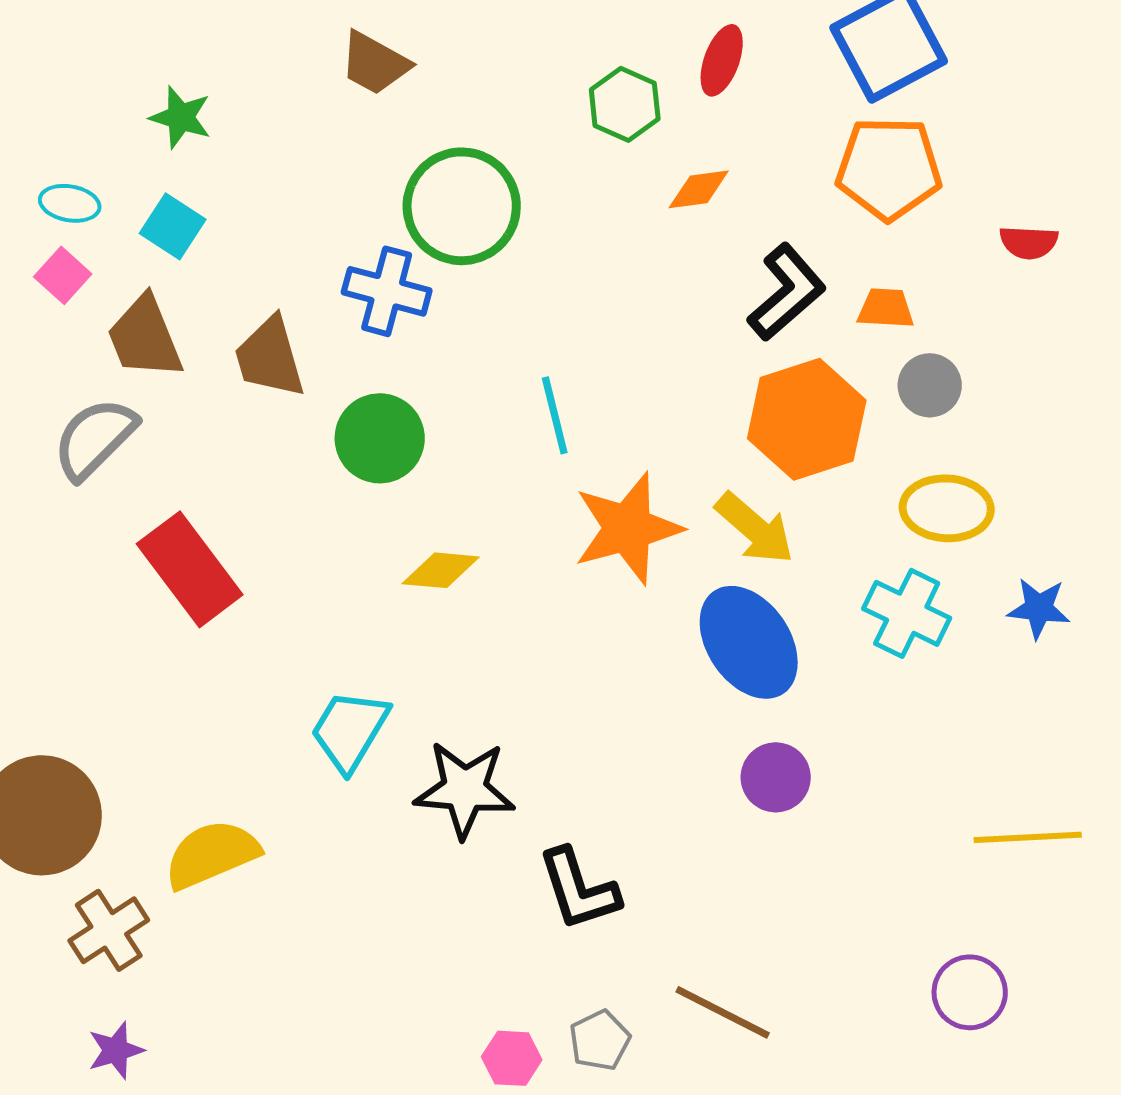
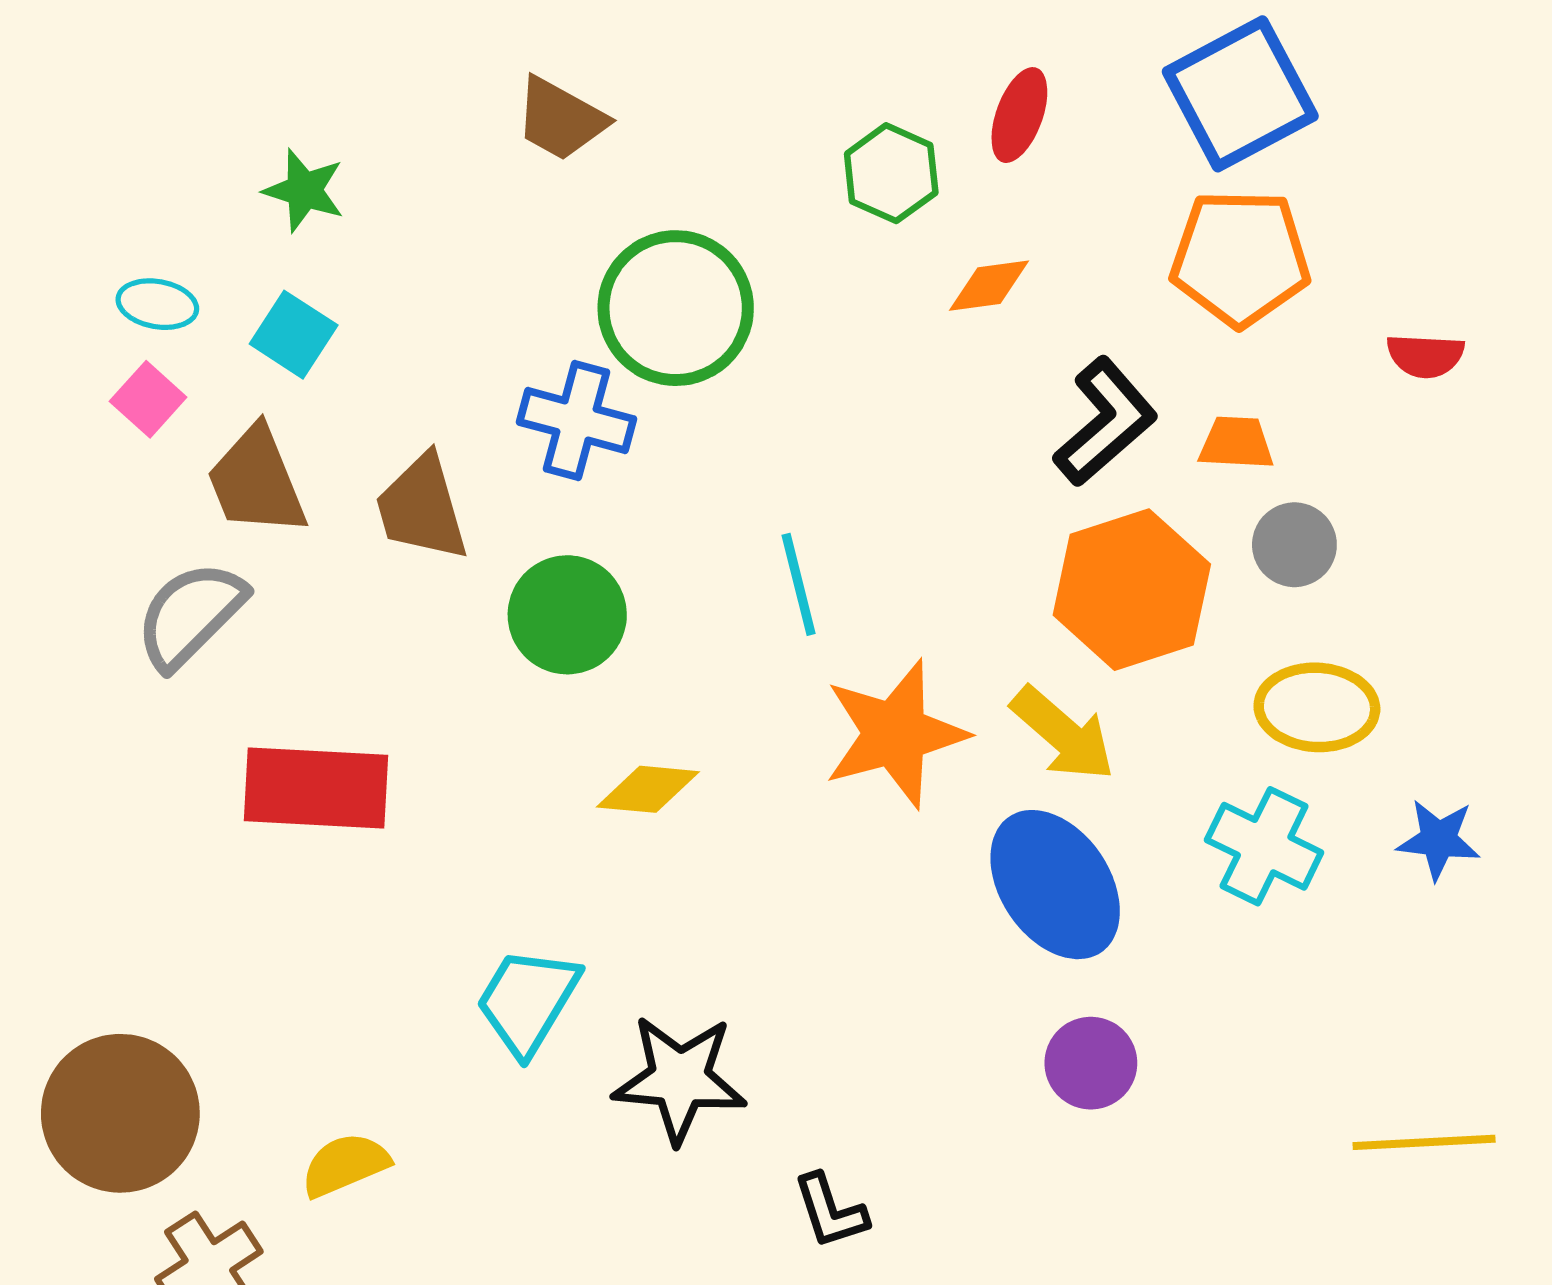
red rectangle: (190, 569) -> (316, 788), turned -50
yellow semicircle: (212, 854) -> (345, 1165), size x0.7
black L-shape: (579, 889) -> (830, 1211), size x0.7

